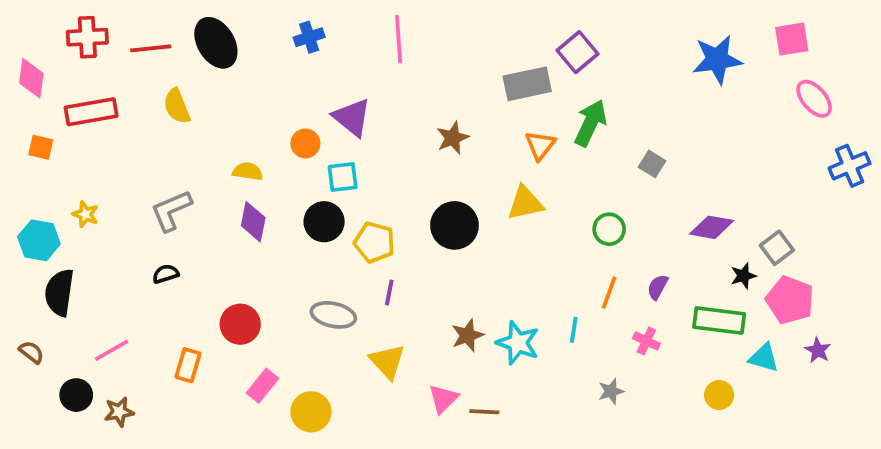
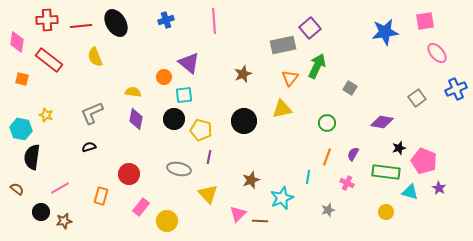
red rectangle: (91, 112) -> (49, 60), turned 48
gray square: (777, 248) -> (417, 98), moved
cyan star: (518, 343) -> (282, 198), moved, turned 30

